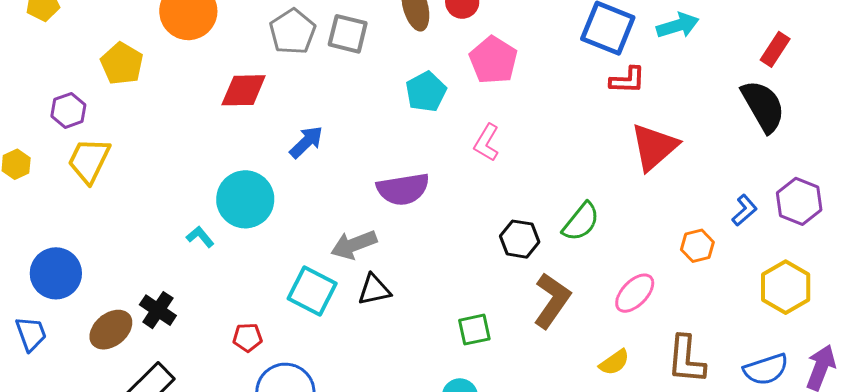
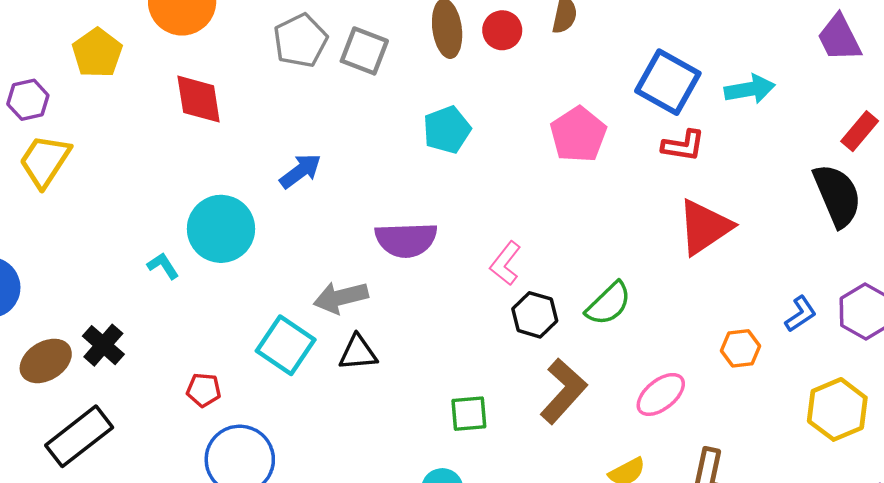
pink pentagon: (493, 60) -> (578, 135), moved
red diamond: (244, 90) -> (199, 99), moved, turned 75
pink L-shape: (487, 143) -> (506, 263), moved

